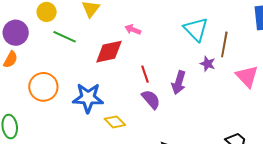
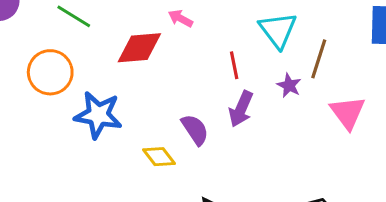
red line: (145, 74) -> (234, 65), moved
orange circle: (43, 87) -> (50, 72), moved
yellow diamond: (115, 122) -> (159, 157), moved

